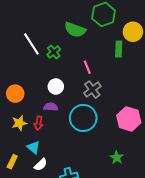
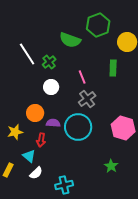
green rectangle: (119, 49) -> (113, 68), moved
white circle: (56, 87) -> (51, 87), moved
orange circle: (15, 94) -> (35, 113), moved
purple semicircle: (51, 107) -> (53, 123), moved
red arrow: (39, 123) -> (41, 140), moved

